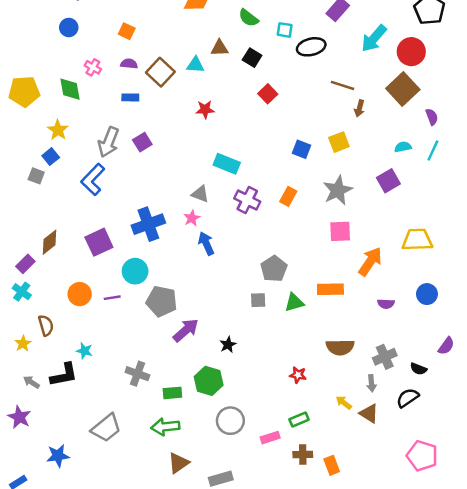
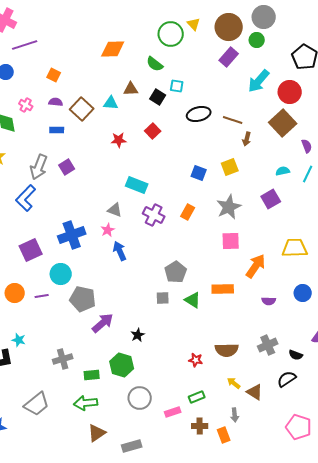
cyan square: (285, 30) -> (177, 86), moved
black ellipse: (311, 47) -> (199, 114), moved
red square: (268, 94) -> (153, 131), moved
green triangle: (294, 303) -> (193, 300), turned 48
brown semicircle: (340, 347) -> (227, 350), moved
gray cross: (137, 374) -> (63, 359), turned -36
gray arrow: (371, 383) -> (235, 415), moved

